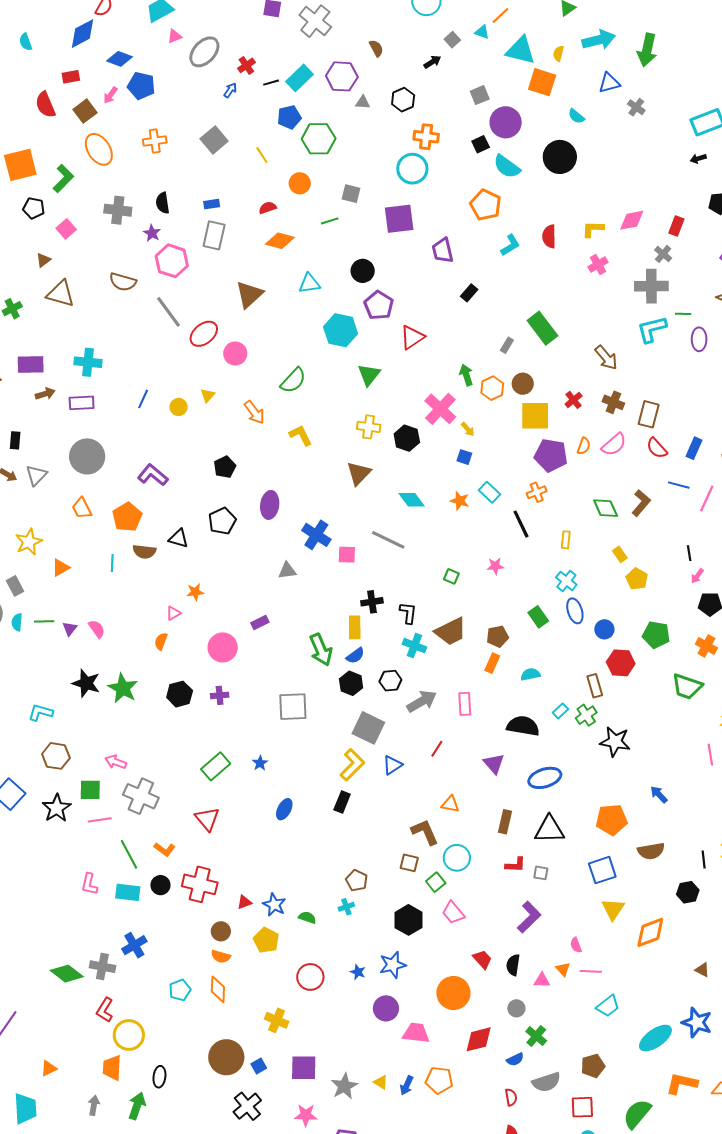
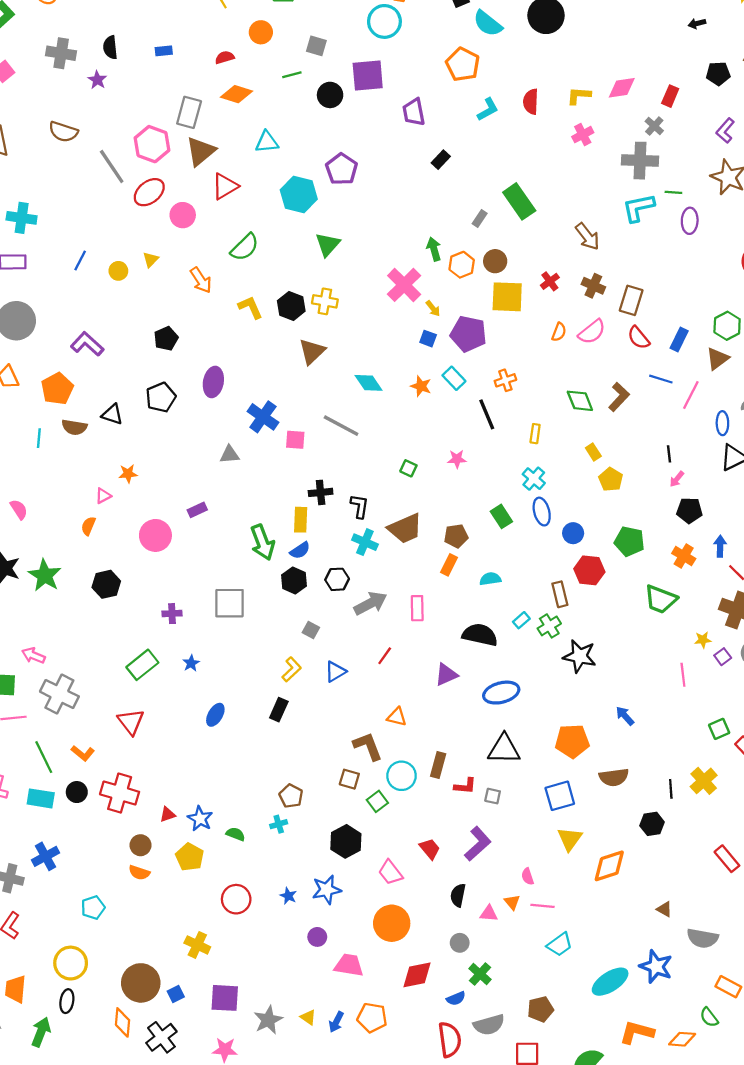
gray rectangle: (214, 235) -> (189, 112), moved
pink hexagon: (172, 261) -> (152, 144), moved
black circle: (363, 271) -> (330, 95), moved
red triangle: (412, 337) -> (225, 186), moved
black hexagon: (407, 438) -> (291, 306), moved
purple pentagon: (551, 455) -> (468, 334), moved
purple cross: (220, 695) -> (172, 614), moved
gray square: (368, 728) -> (311, 630), size x0.5
purple triangle: (494, 764) -> (446, 675), turned 45
yellow L-shape: (352, 765) -> (292, 669), size x0.7
brown rectangle: (505, 822) -> (438, 765), moved
pink trapezoid: (453, 913) -> (390, 872), moved
red trapezoid: (482, 959) -> (430, 849), moved
orange diamond: (218, 989) -> (123, 1022), moved
purple circle: (386, 1008) -> (317, 937), size x0.7
yellow circle: (129, 1035) -> (71, 963), moved
red semicircle: (511, 1097) -> (450, 1040), size x1.8

